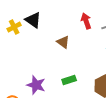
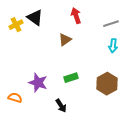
red arrow: (86, 21) -> (76, 16), moved
brown triangle: (63, 42) -> (65, 40), turned 48

